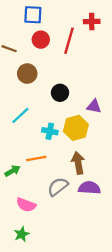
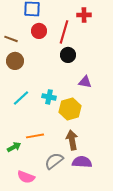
brown circle: (27, 74) -> (15, 61), moved
black circle: (60, 93) -> (68, 55), moved
purple triangle: (94, 106) -> (85, 82), moved
cyan cross: (50, 131) -> (49, 97), moved

